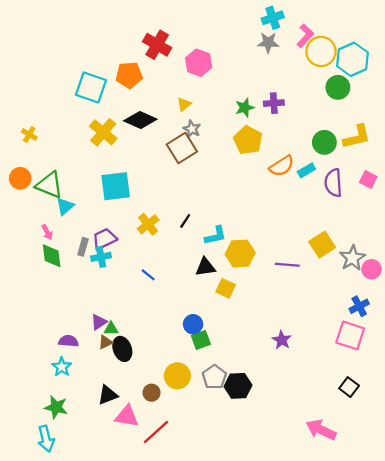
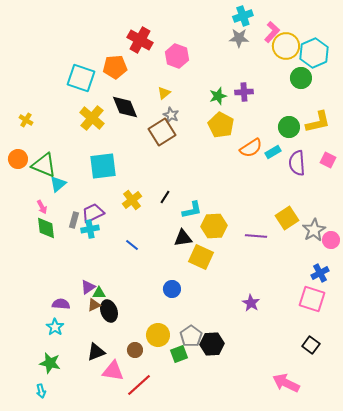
black diamond: (140, 120) -> (125, 107), turned 44
yellow square: (226, 288) -> (201, 257), size x1.4
green square: (201, 340) -> (179, 354), moved
cyan arrow: (46, 439) -> (41, 391), size x0.6

